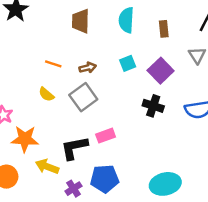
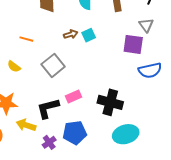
brown arrow: (88, 68) -> (71, 34), moved
purple square: (161, 71) -> (133, 44), moved, turned -35
yellow semicircle: (46, 94) -> (14, 66), moved
black cross: (153, 106) -> (110, 102), moved, size x1.4

